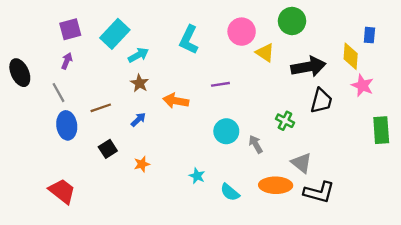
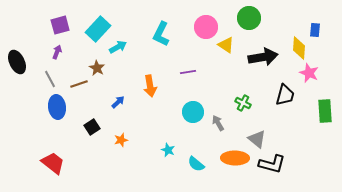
brown star: (139, 83) -> (97, 68), moved
orange arrow: (176, 101) -> (150, 86), turned -110
black trapezoid: (321, 101) -> (285, 95), moved
brown line: (101, 108) -> (79, 84), moved

